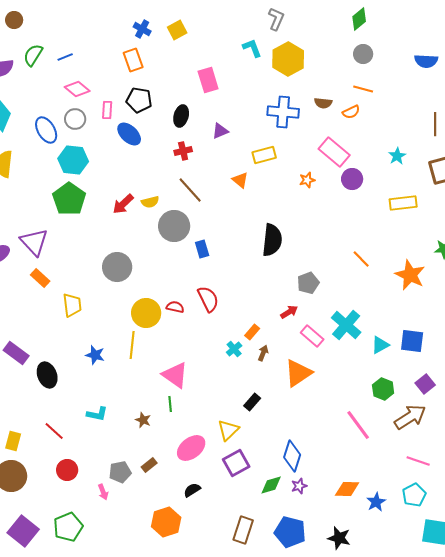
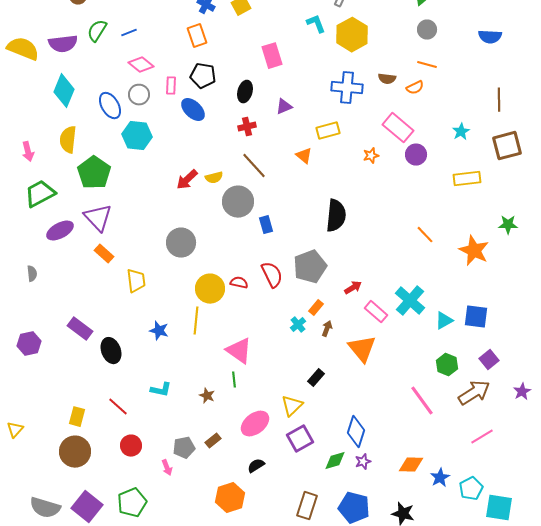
green pentagon: (69, 199) -> (94, 173), moved
gray pentagon: (308, 283) -> (310, 267), moved, size x1.5
orange triangle: (298, 373) -> (362, 349), turned -36
pink line: (418, 461) -> (482, 437), turned -50
cyan pentagon: (414, 495) -> (471, 489), moved

